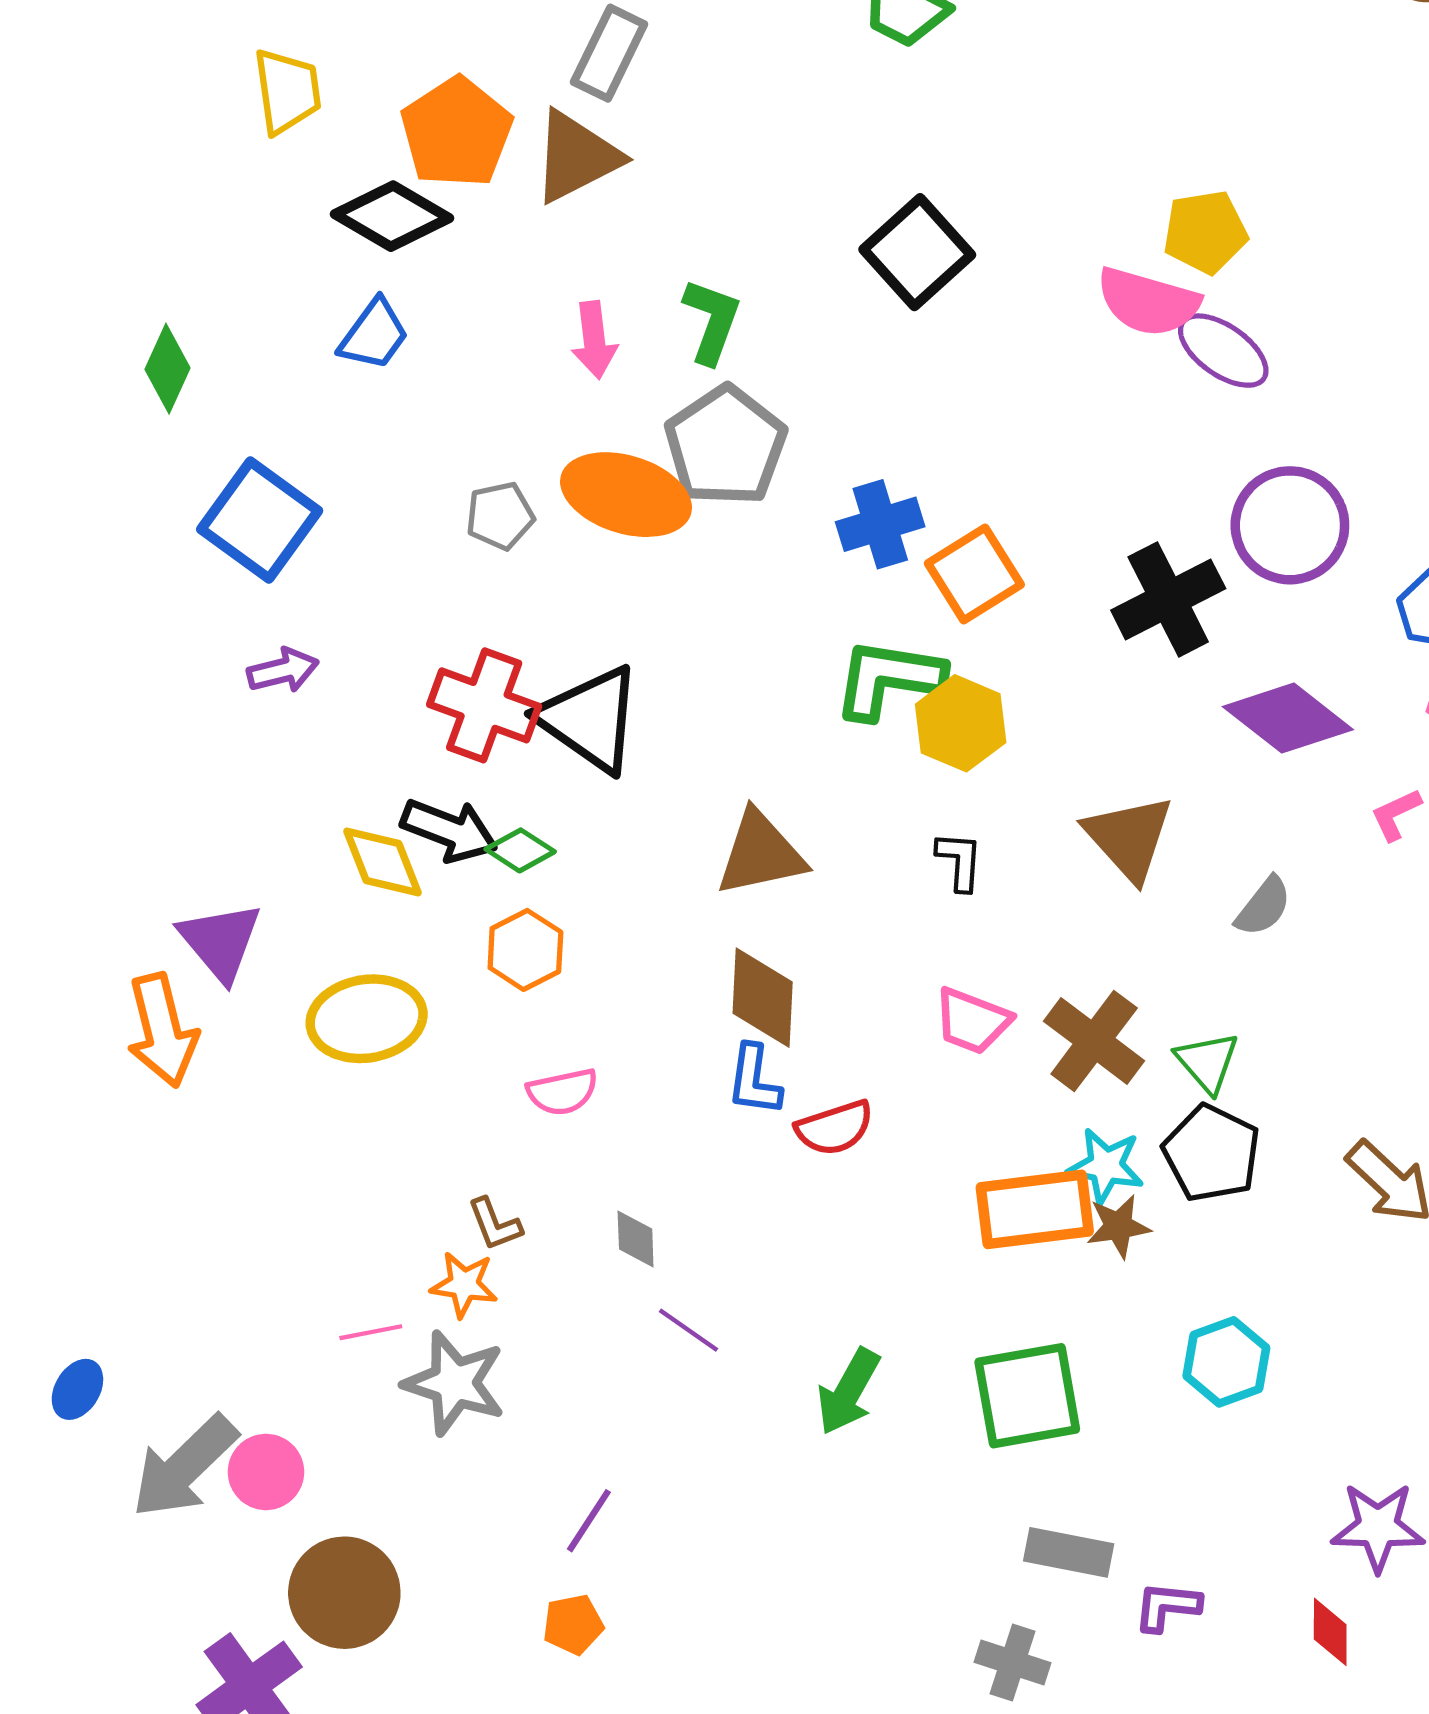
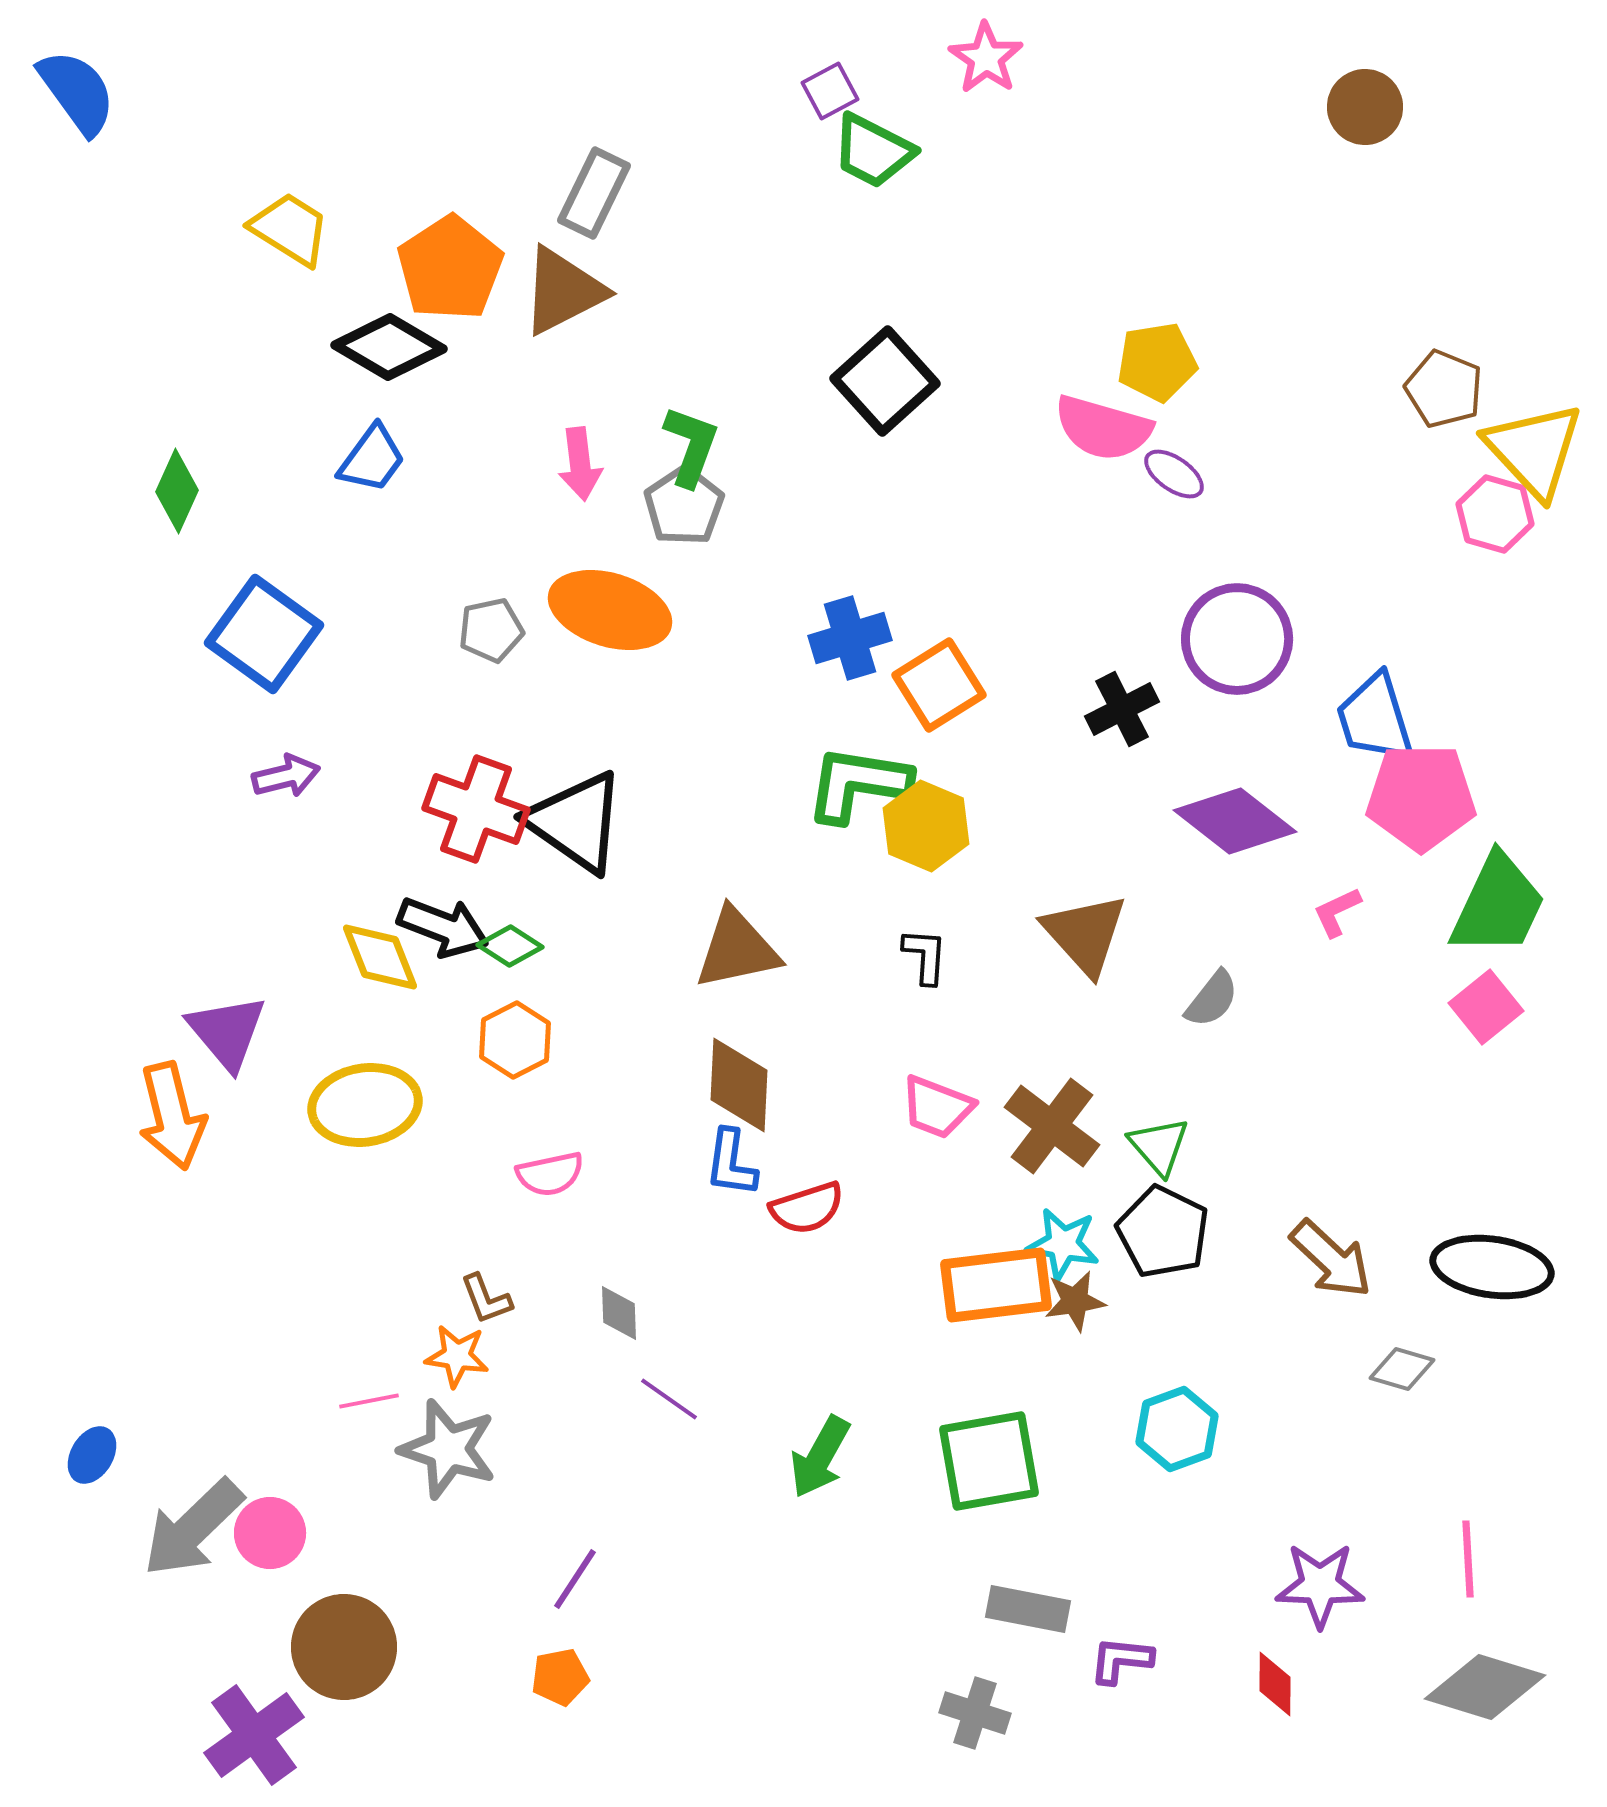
yellow trapezoid: (287, 91) -> (290, 229), turned -50
purple ellipse: (1223, 351) -> (1174, 474), size x0.7
gray pentagon: (726, 446) -> (684, 506), moved, size x0.7
black cross: (1168, 599) -> (1122, 709), size x0.7

